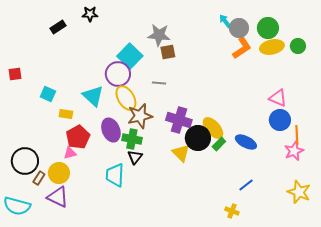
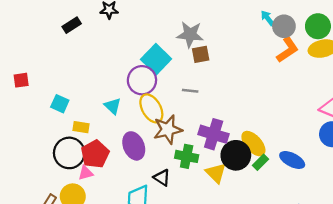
cyan triangle: (93, 96) -> (113, 106), size x0.7
green cross: (132, 139) -> (187, 156), moved
black triangle: (135, 157) -> (162, 178), turned -35
black circle: (25, 161) -> (69, 153), moved

